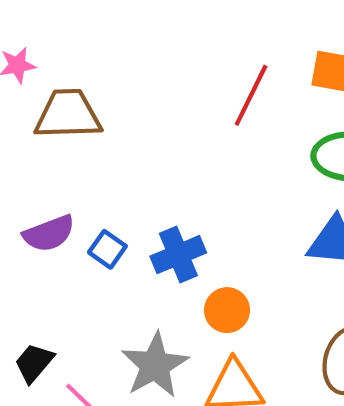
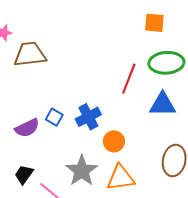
red line: (251, 95) -> (129, 79), moved
purple semicircle: (49, 233) -> (27, 128), moved

